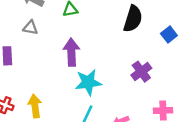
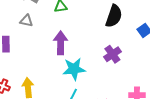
purple cross: (141, 72) -> (112, 54), moved

